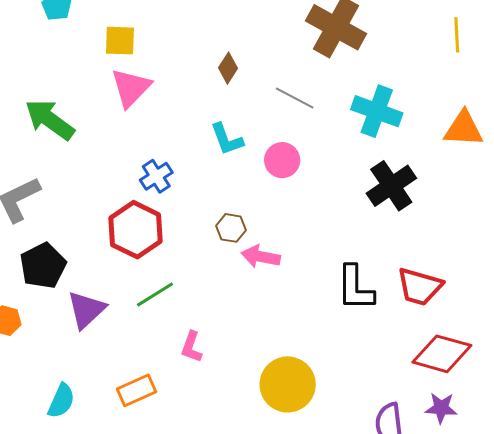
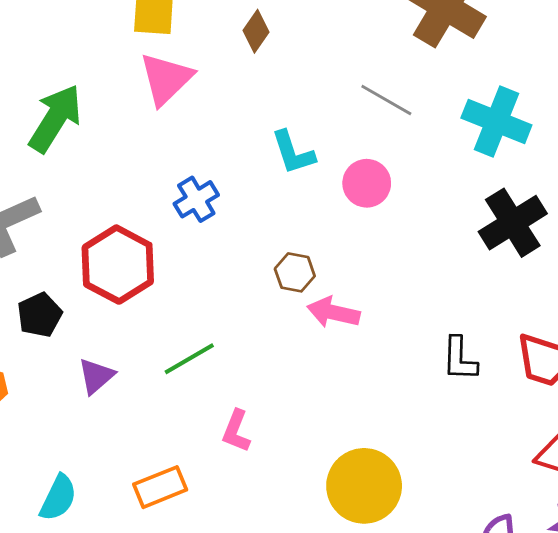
brown diamond: (228, 68) -> (256, 31), moved
green arrow: (50, 120) -> (55, 118), turned 84
red hexagon: (136, 230) -> (118, 265), moved
black pentagon: (43, 266) -> (40, 315), size x0.7
black L-shape: (355, 288) -> (460, 359), size x0.7
purple triangle: (86, 310) -> (96, 376), size x0.7

